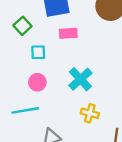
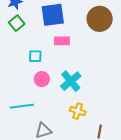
green square: (22, 26) -> (17, 23), moved
pink circle: (37, 82) -> (42, 79), moved

